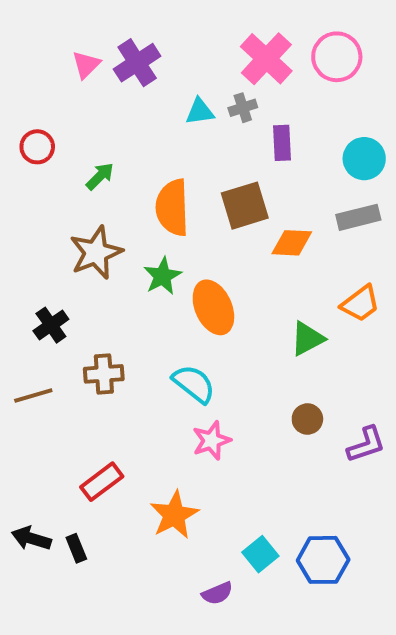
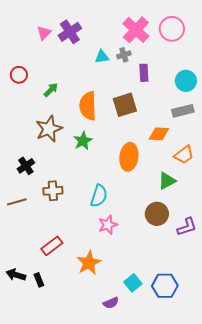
orange diamond: (292, 243) -> (159, 134), moved
orange ellipse: (213, 307) -> (129, 157), moved, turned 32
green triangle: (307, 339) -> (167, 181), moved
cyan semicircle: (194, 384) -> (99, 196), turned 70
brown circle: (307, 419) -> (157, 214), size x1.5

